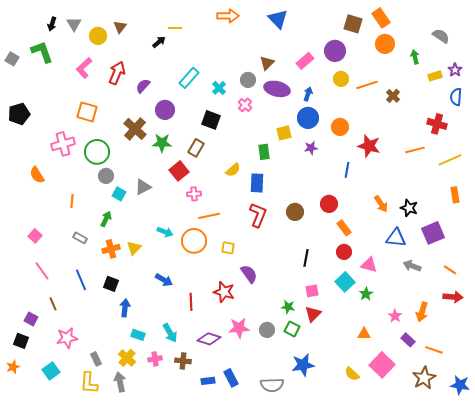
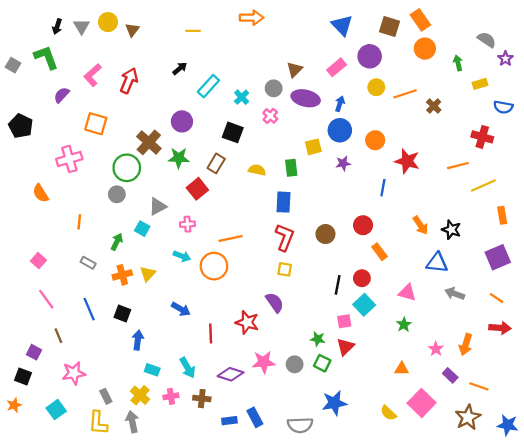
blue triangle: (278, 19) -> (342, 25), moved
yellow circle: (98, 36) -> (108, 22), moved
black arrow: (159, 42) -> (180, 68), moved
purple star: (455, 70) -> (505, 59), moved
purple semicircle: (143, 86) -> (62, 95), moved
blue semicircle: (456, 97) -> (503, 107), turned -84
black pentagon: (19, 114) -> (21, 126), turned -30
green circle: (97, 152) -> (127, 168), moved
yellow line: (450, 160) -> (483, 185), moved
yellow semicircle: (233, 170) -> (257, 170), moved, turned -126
cyan square: (119, 194) -> (142, 229), moved
pink cross: (194, 194) -> (187, 224), moved
purple square: (433, 233) -> (498, 257), moved
yellow square: (228, 248) -> (285, 269), moved
red circle: (344, 252) -> (362, 278), moved
cyan square: (345, 282) -> (364, 305), moved

